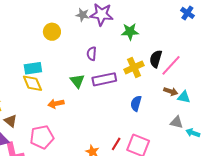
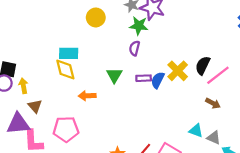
green star: (130, 32) -> (139, 26), moved
yellow cross: (134, 67) -> (178, 71), turned -30
purple rectangle: (104, 79) -> (144, 78), size x0.6
cyan triangle: (184, 97) -> (196, 131), moved
blue semicircle: (136, 103) -> (158, 80), moved

